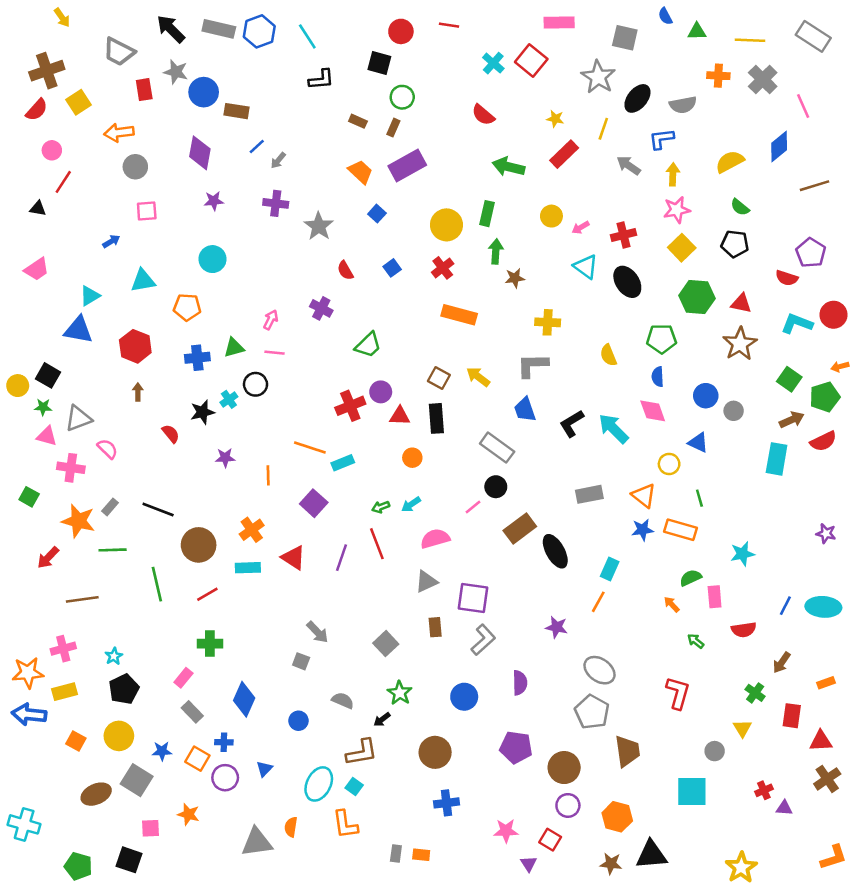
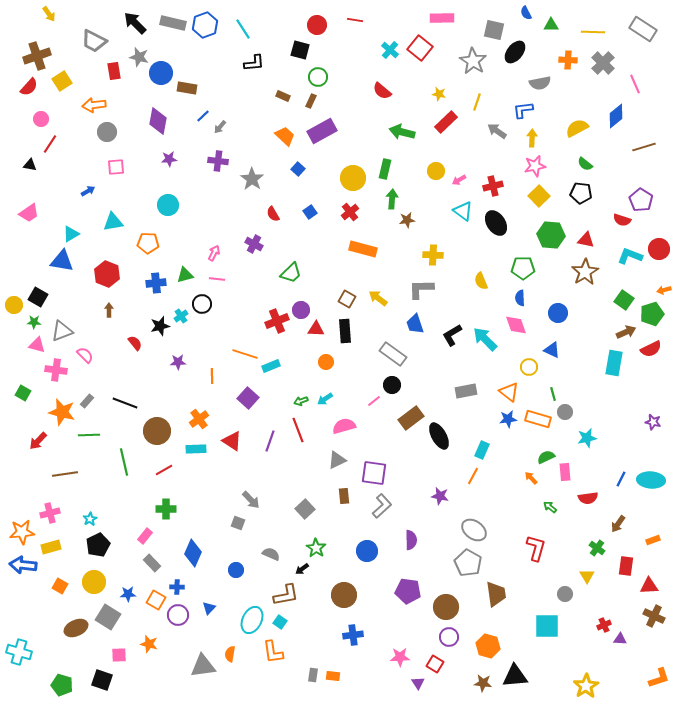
black ellipse: (637, 98) -> (515, 52), moved
gray circle: (734, 411) -> (565, 412), moved
brown cross: (827, 779) -> (654, 616), turned -30

